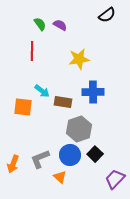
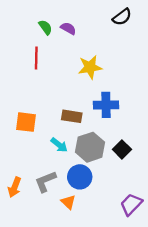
cyan arrow: (42, 91) -> (59, 145), moved
black square: (95, 154) -> (122, 149), moved

